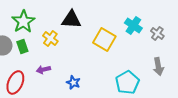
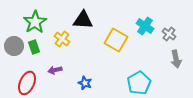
gray arrow: (158, 66) -> (176, 59), moved

